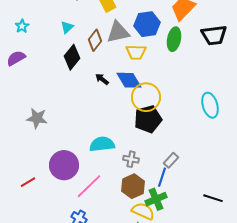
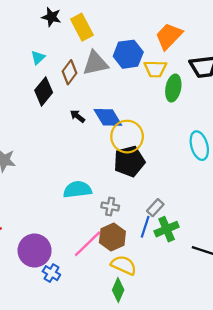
green ellipse: (174, 39) -> (173, 88), moved
yellow trapezoid: (136, 52) -> (155, 69), moved
purple circle: (64, 165) -> (35, 251), moved
pink line: (89, 186) -> (88, 244), moved
green cross: (156, 199) -> (167, 229), moved

